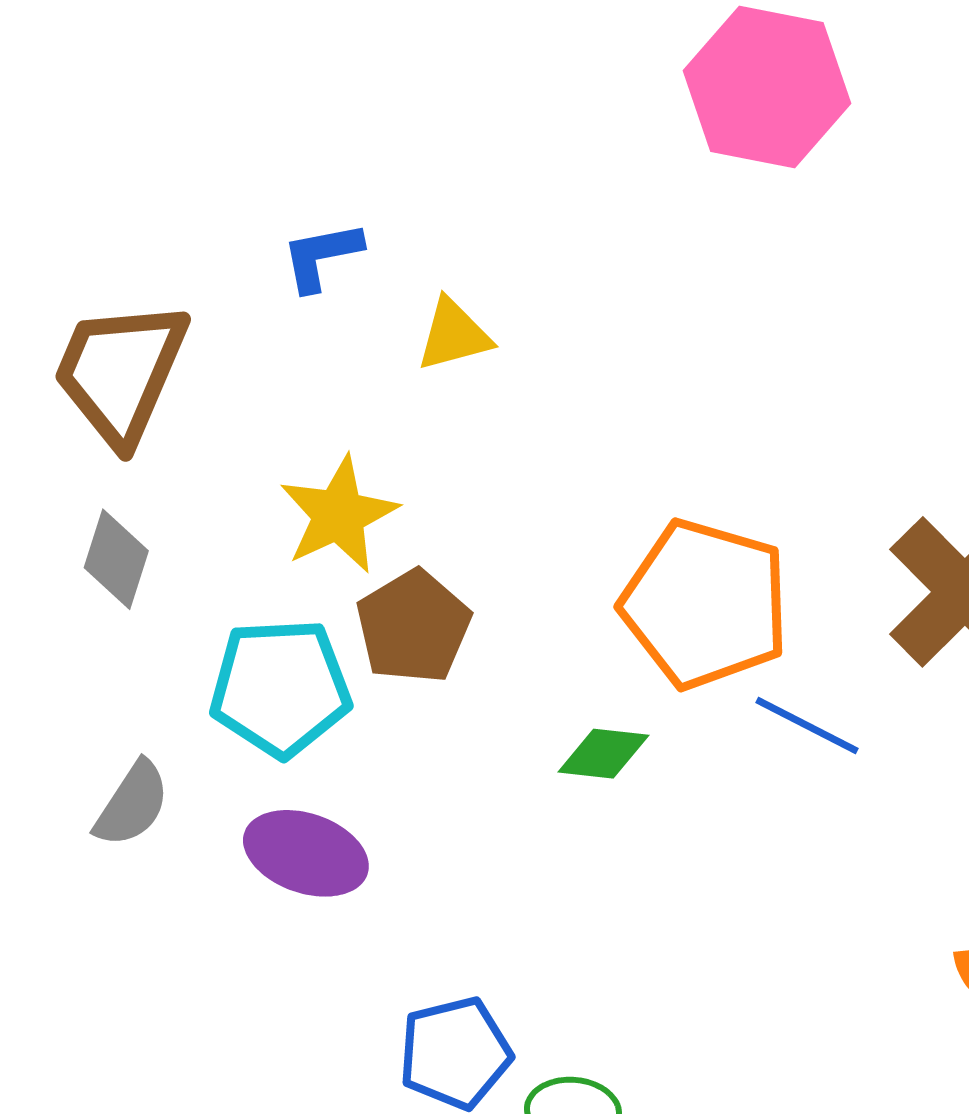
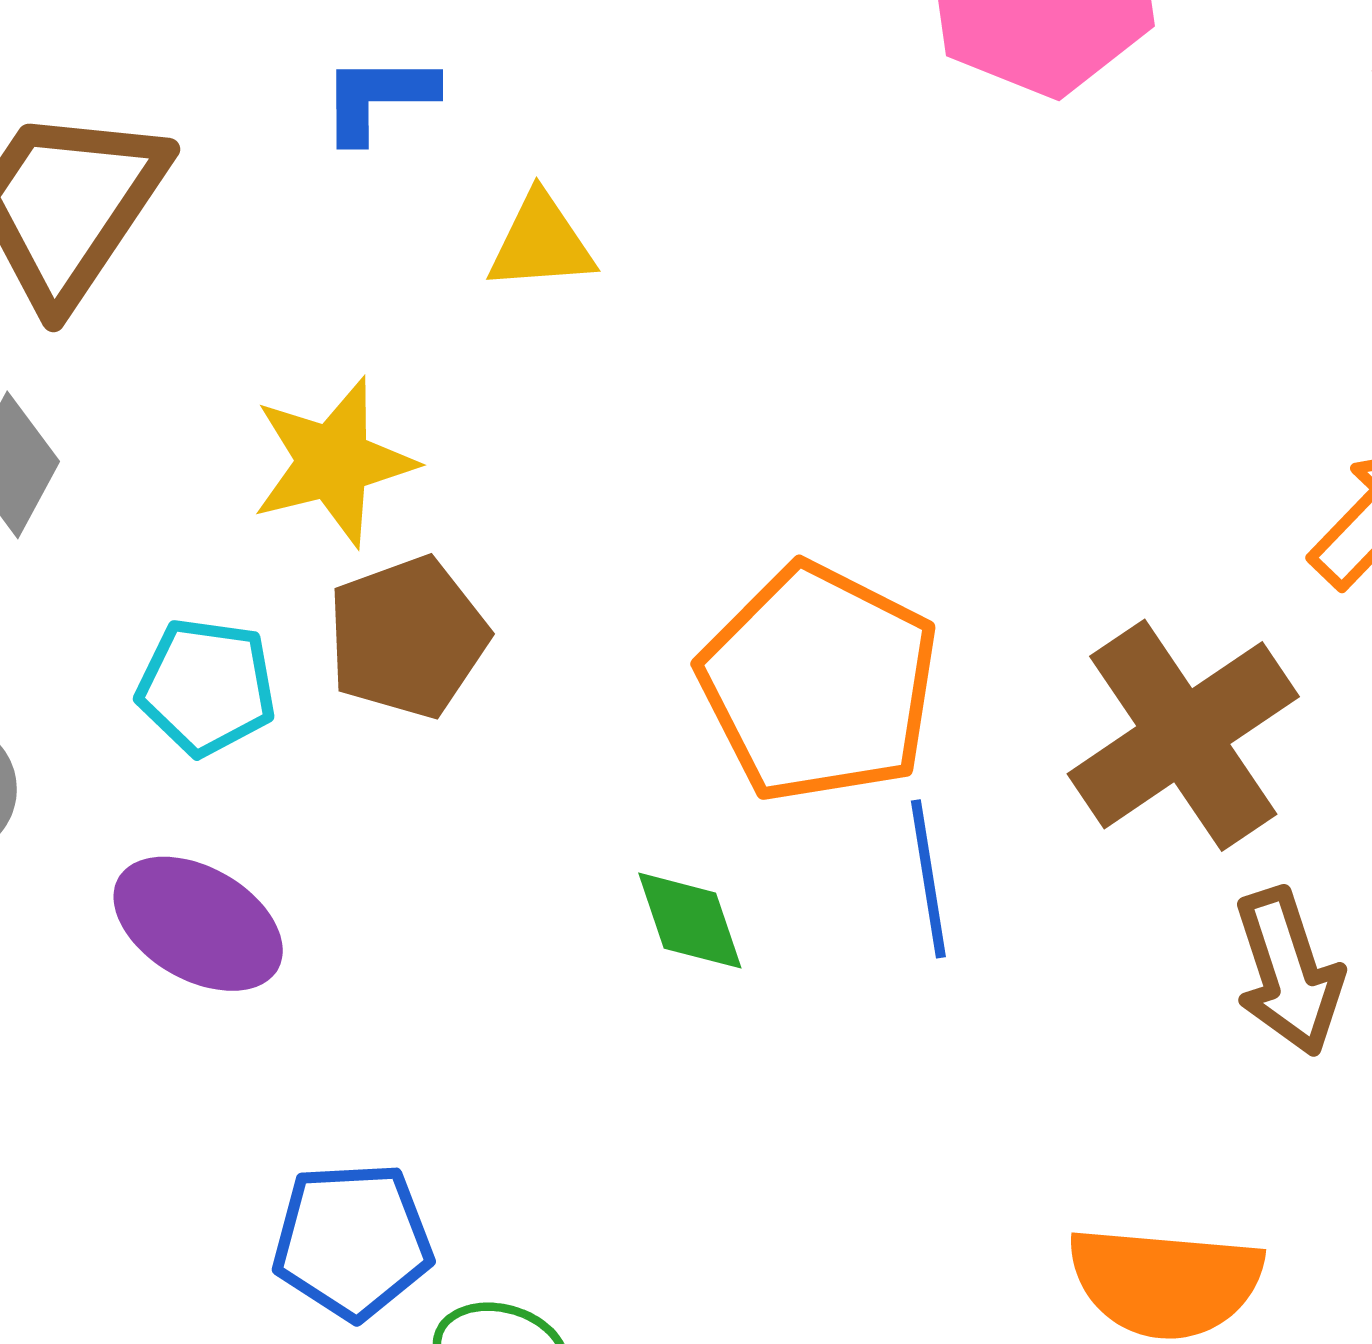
cyan pentagon: (280, 688) -> (206, 687), size x0.7
blue line: (807, 725) -> (928, 879), turned 43
green diamond: (603, 754) -> (690, 921), moved, turned 54

